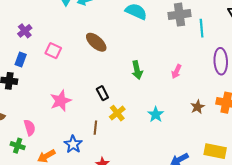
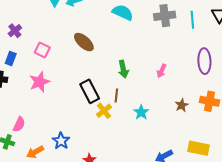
cyan line: (202, 28) -> (192, 20), moved
black rectangle: (102, 93) -> (90, 91), size x1.6
pink star: (61, 101) -> (40, 82), moved
pink semicircle: (30, 128) -> (19, 124), turned 42
brown line: (95, 128) -> (116, 95), moved

